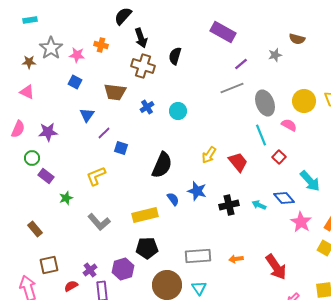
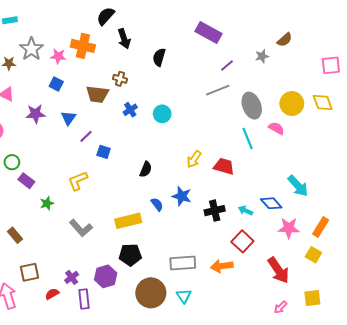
brown semicircle: (297, 39) -> (285, 40), turned -56
orange cross: (101, 45) -> (83, 46), size x1.6
brown cross: (143, 66) -> (120, 79), moved, size x0.6
purple star: (48, 132) -> (36, 114), moved
red square: (279, 157) -> (242, 241), moved, size x1.5
red trapezoid: (238, 162) -> (224, 166), turned -35
black semicircle: (162, 165) -> (146, 169), size x0.6
pink star: (301, 222) -> (289, 228), turned -30
orange arrow: (236, 259) -> (222, 266), size x1.5
red arrow: (276, 267) -> (278, 270), moved

